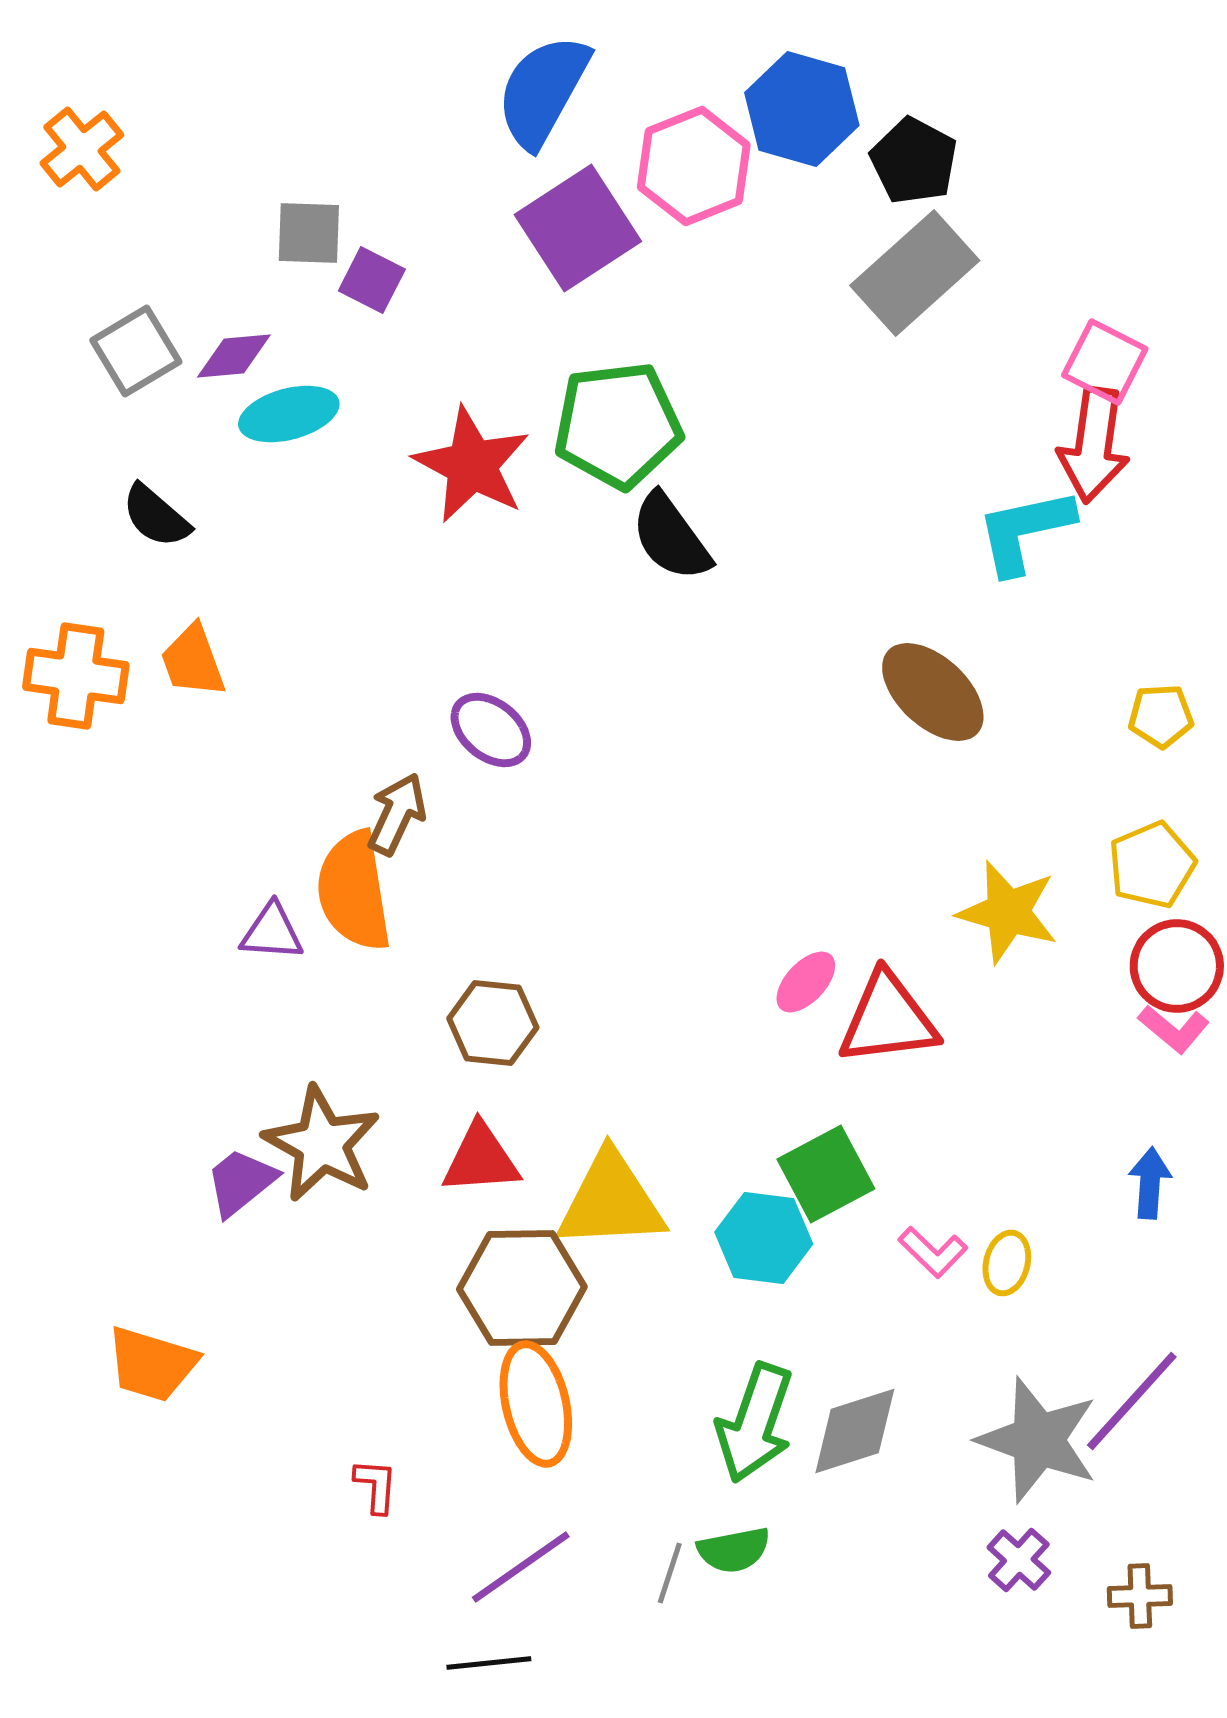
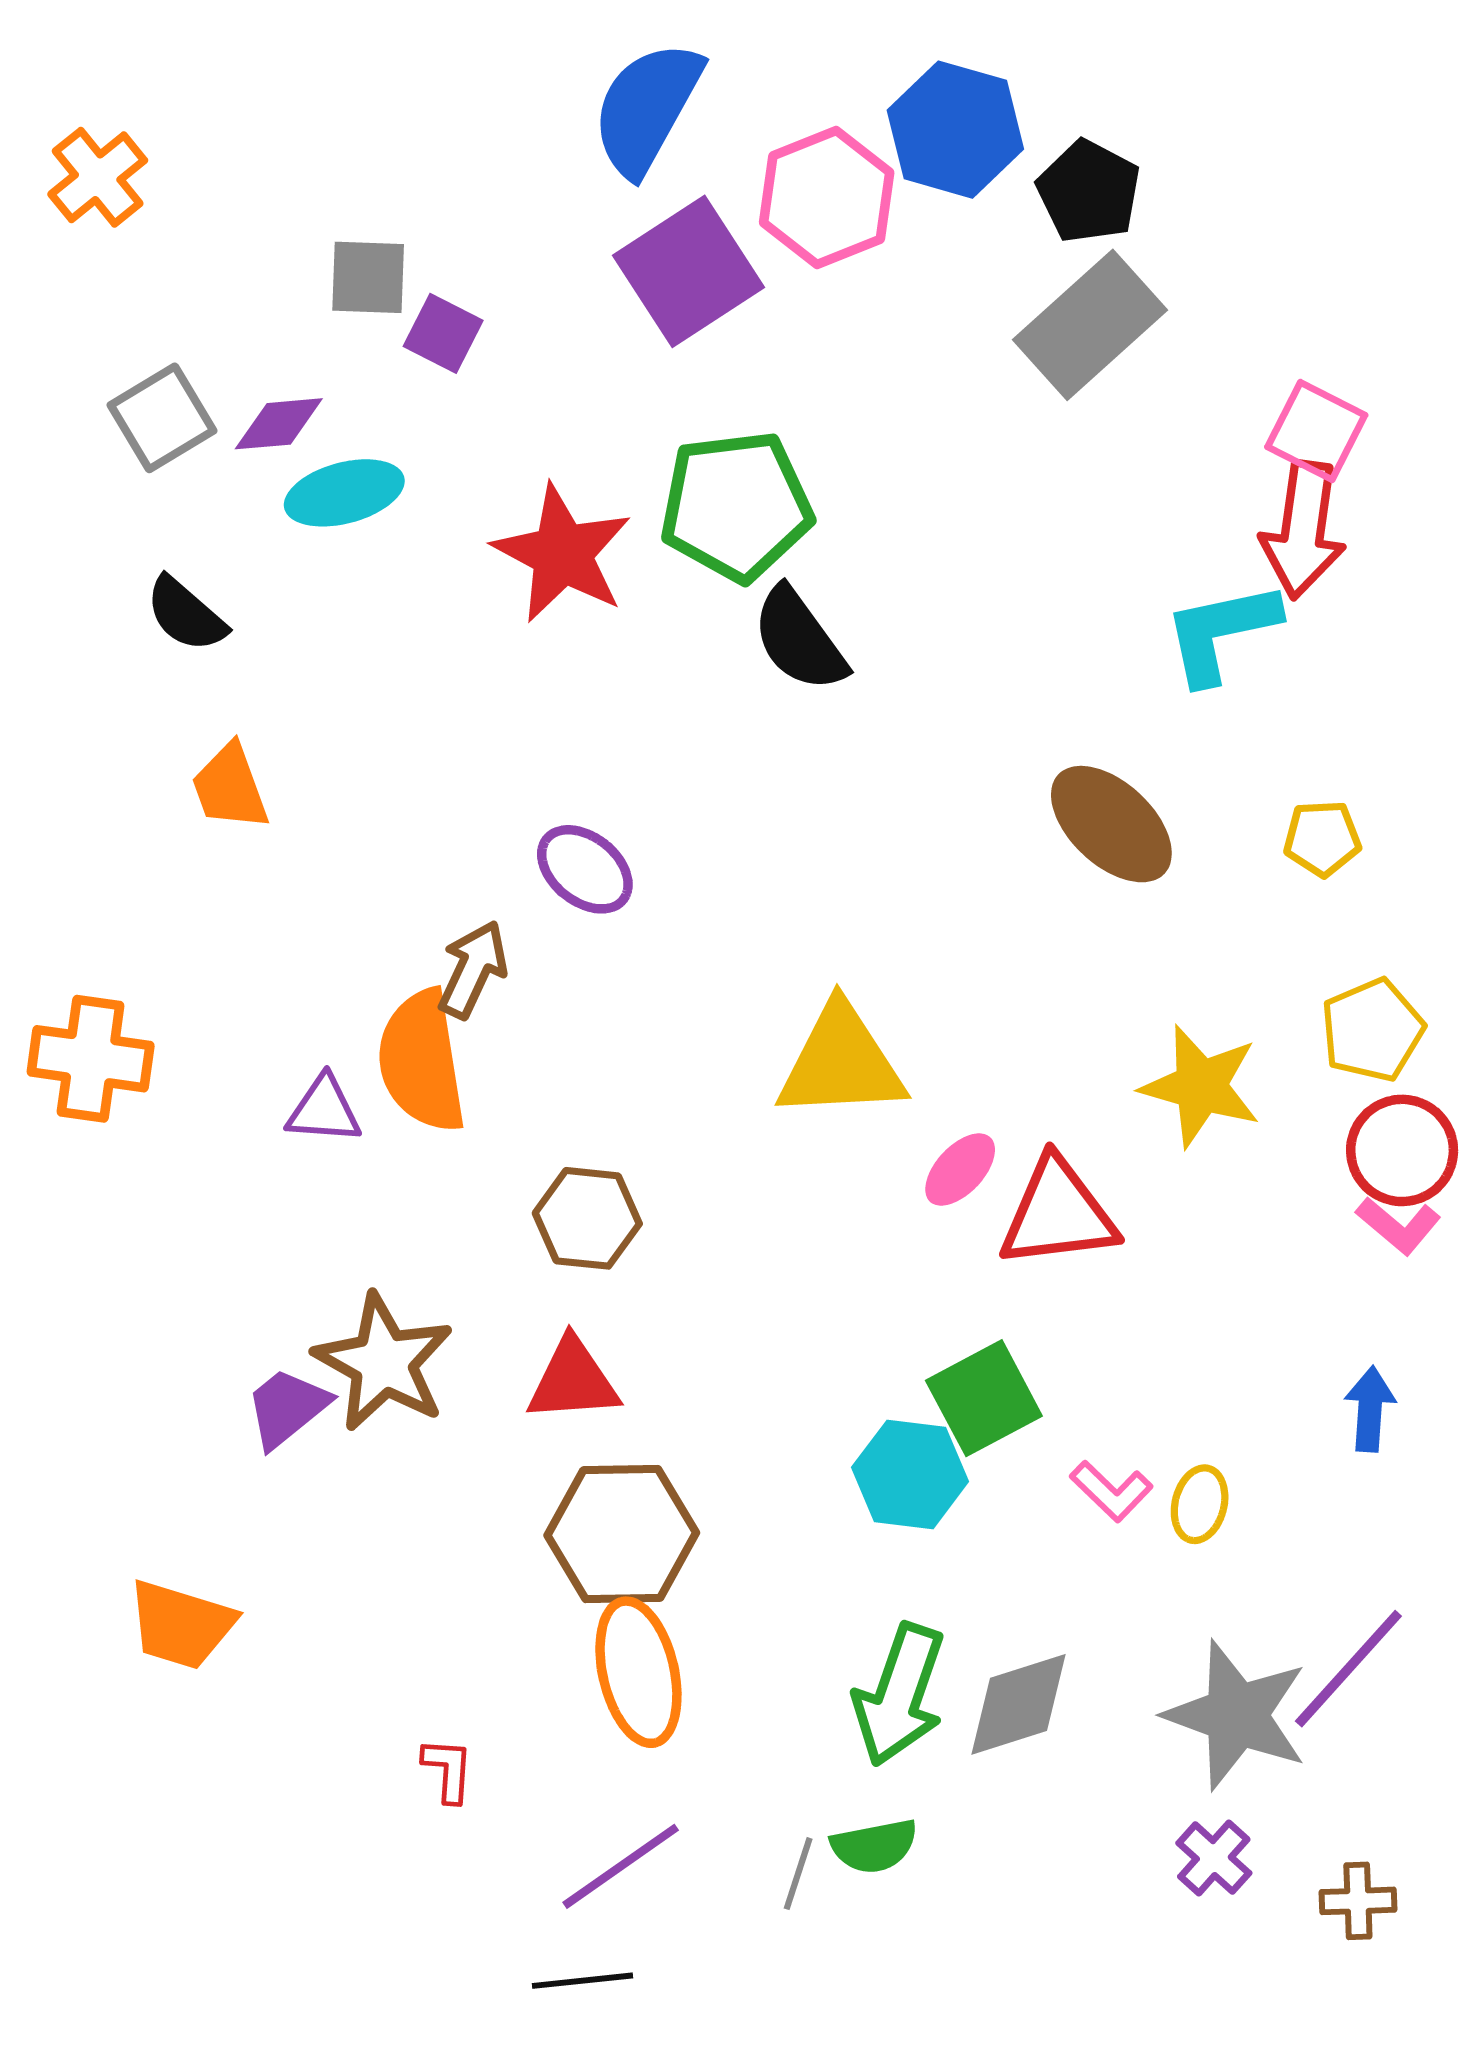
orange cross: (76, 676) -> (91, 1059), moved
yellow pentagon: (1161, 716) -> (1322, 838), moved
yellow triangle: (611, 1201) -> (841, 1062), moved

